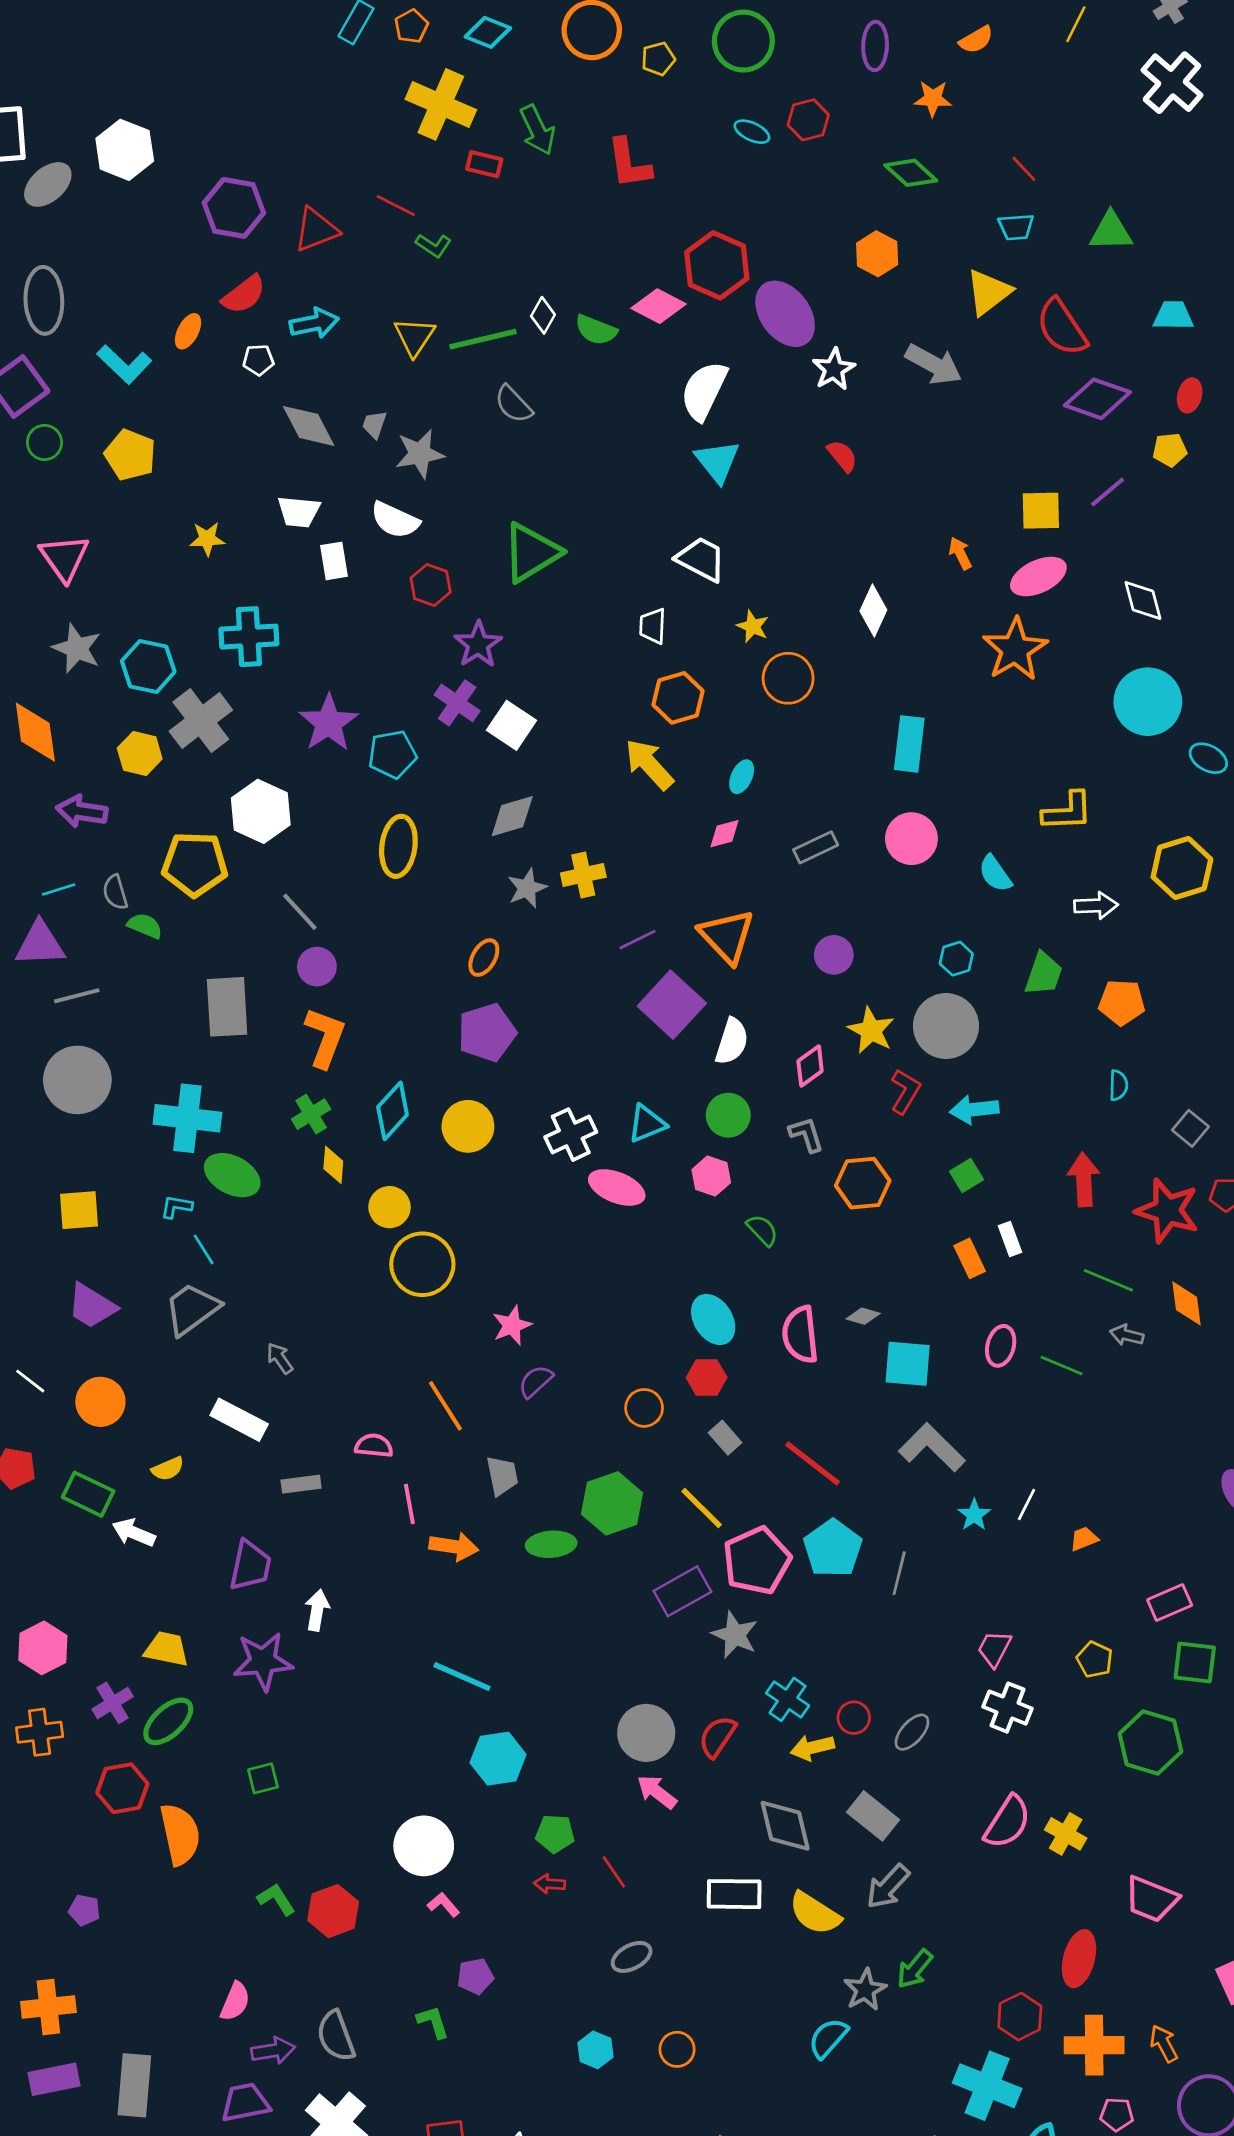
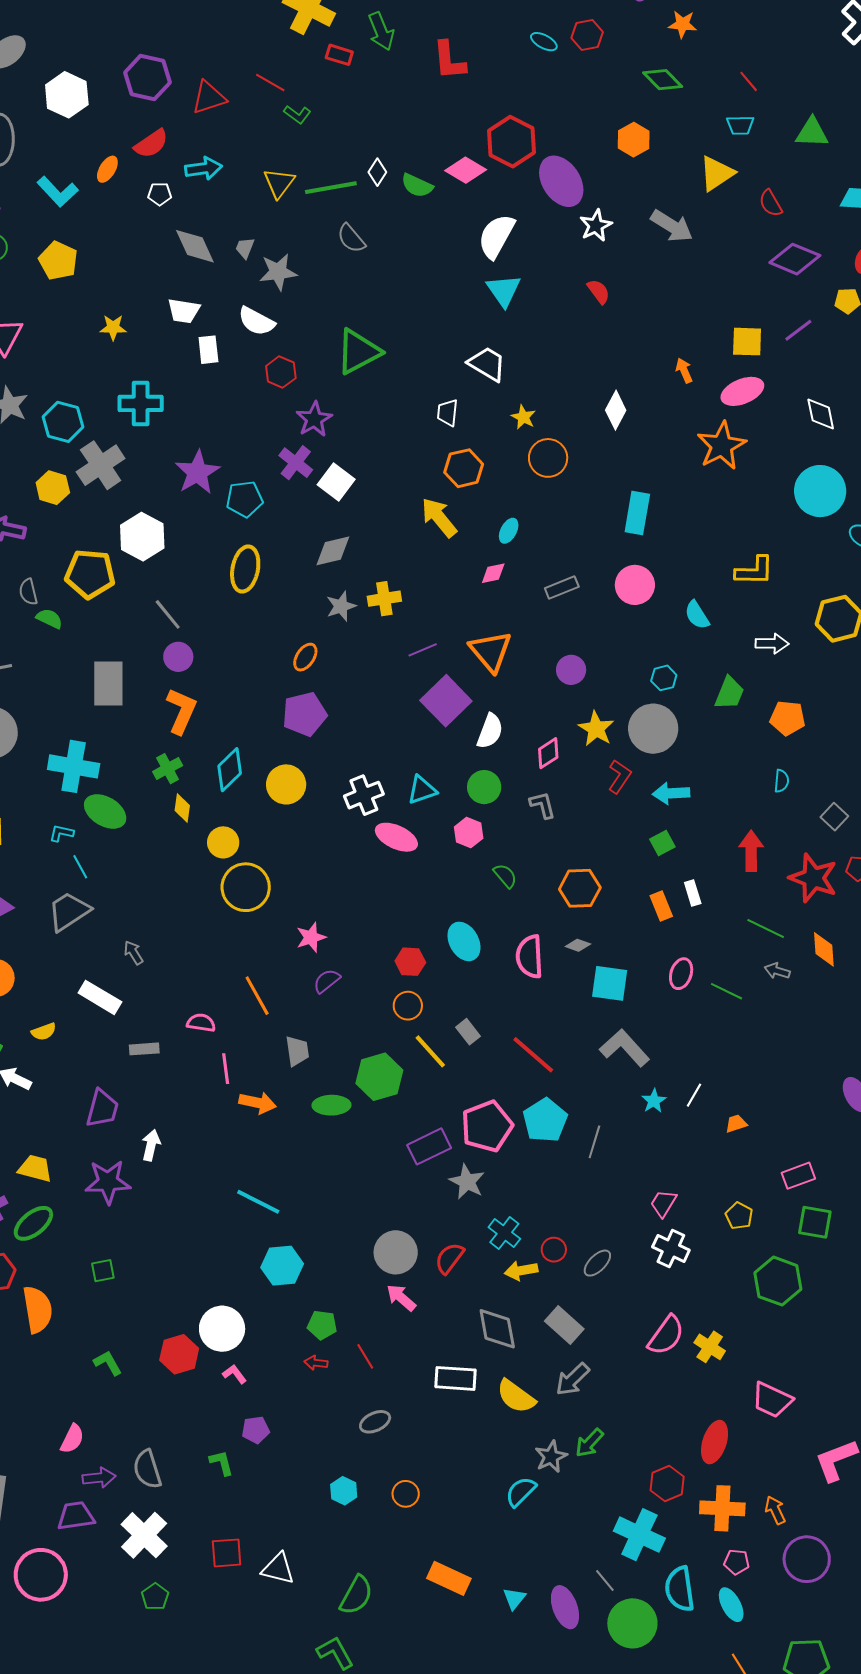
white hexagon: (125, 150) -> (67, 95), moved
red semicircle: (1062, 327) -> (771, 203), size x0.6
orange hexagon: (863, 1183) -> (580, 888), moved
red hexagon: (707, 1378) -> (410, 962), moved
yellow line: (702, 1508) -> (430, 1051), moved
red hexagon: (333, 1911) -> (179, 1354), moved

